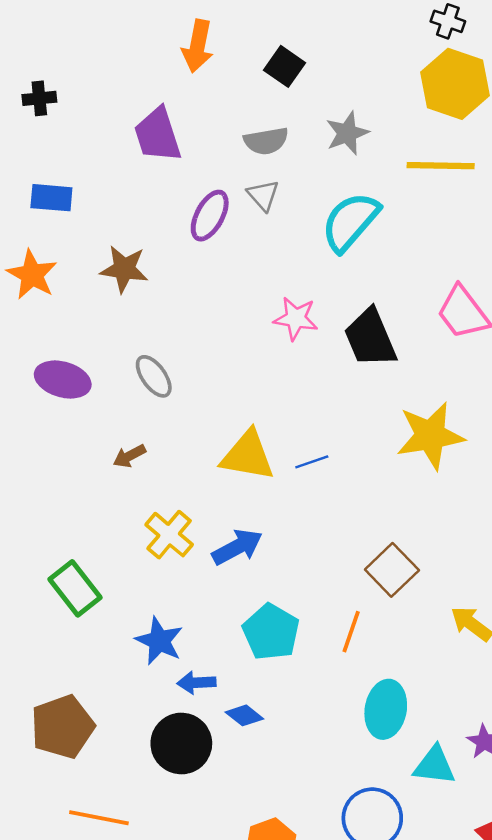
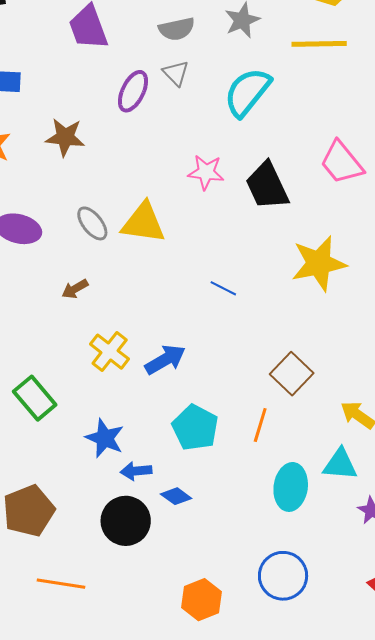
yellow triangle: (248, 456) -> (143, 223), moved
blue line: (312, 462) -> (223, 288), turned 48
cyan triangle: (434, 765) -> (340, 464), moved

